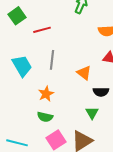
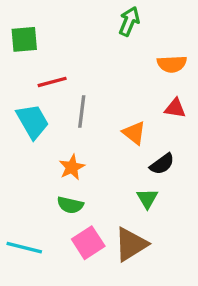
green square: (17, 16) -> (24, 39), turned 30
red line: (42, 30) -> (52, 82), moved
black semicircle: (101, 92) -> (162, 164), turned -35

